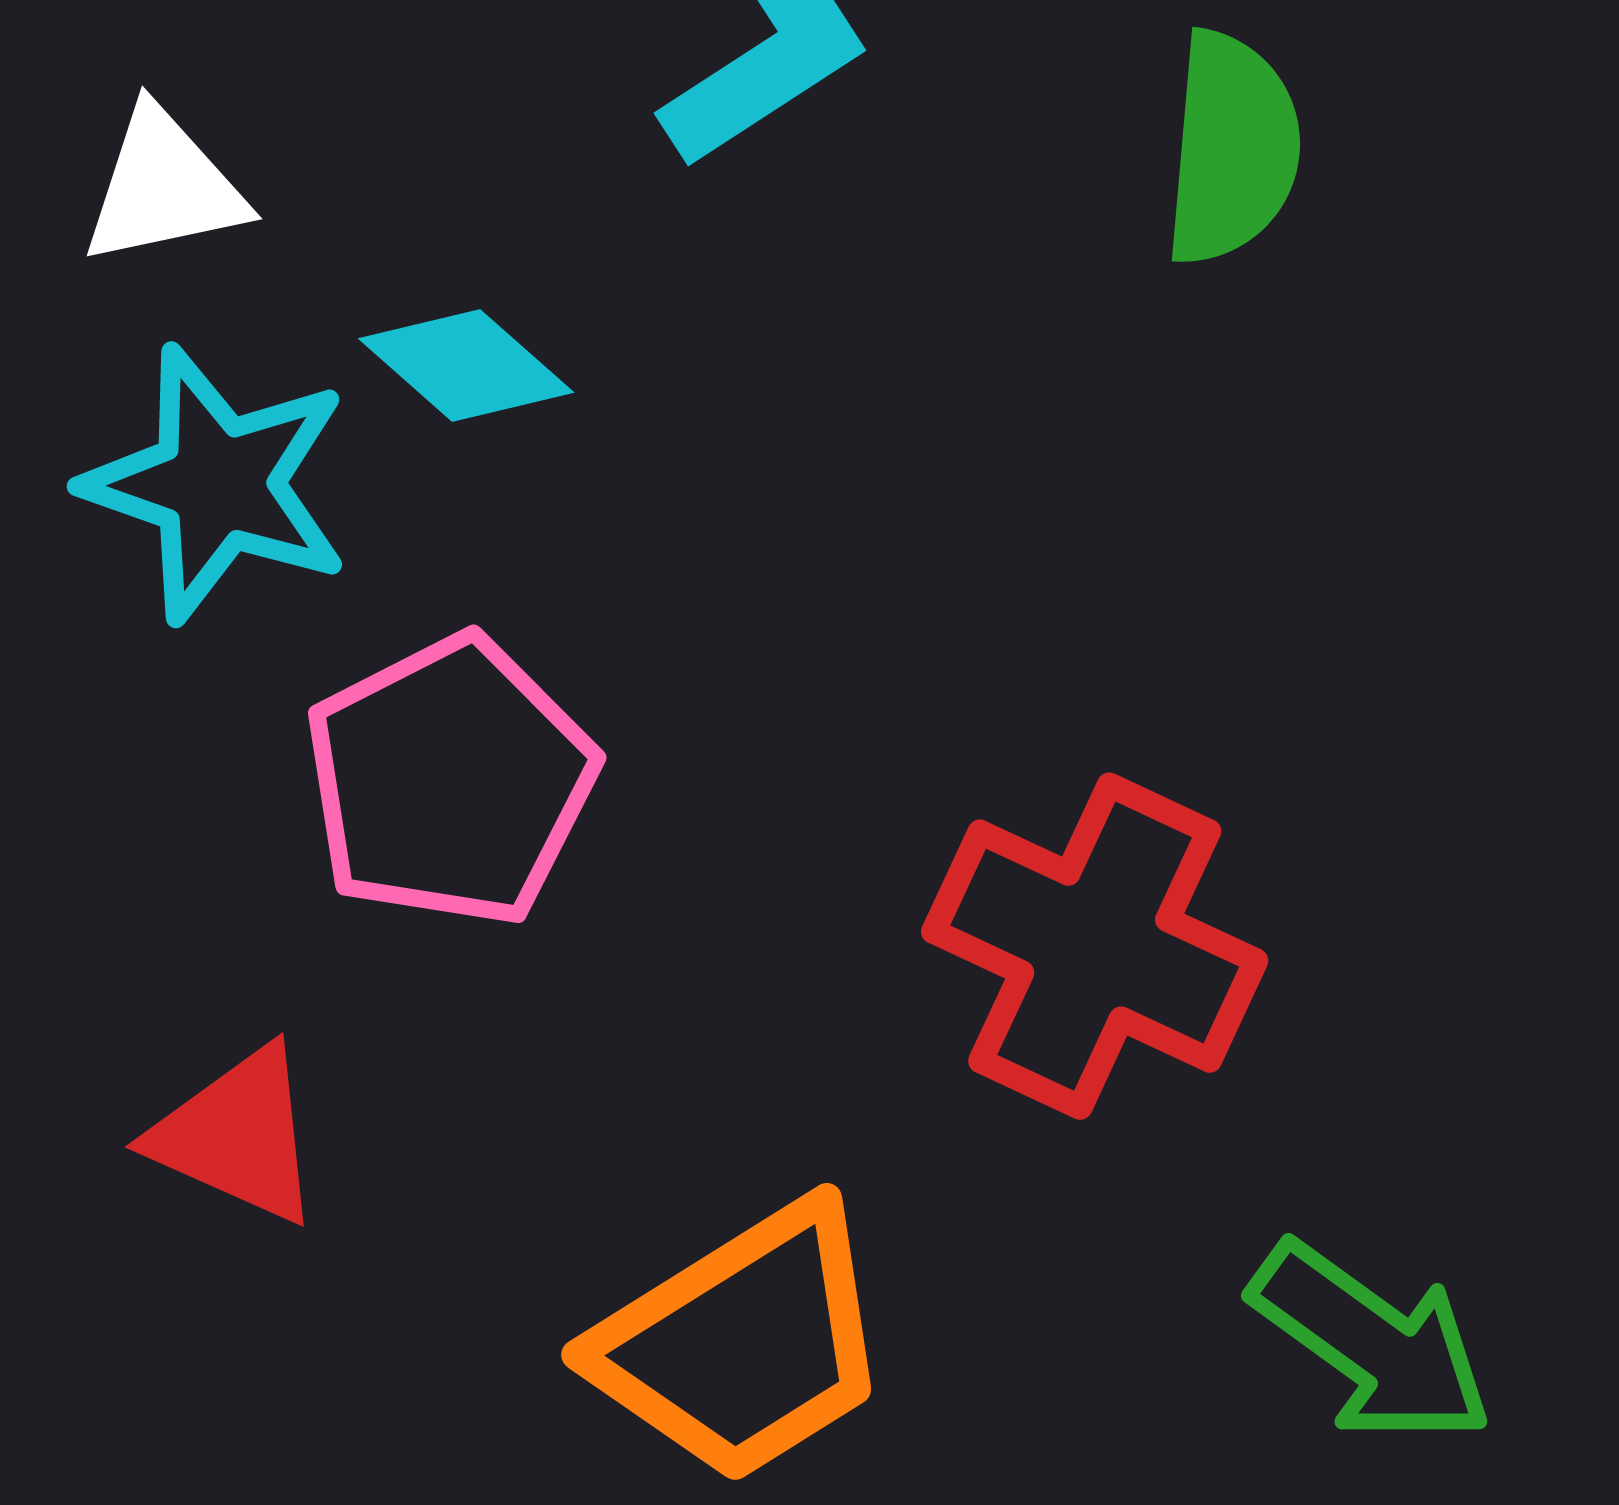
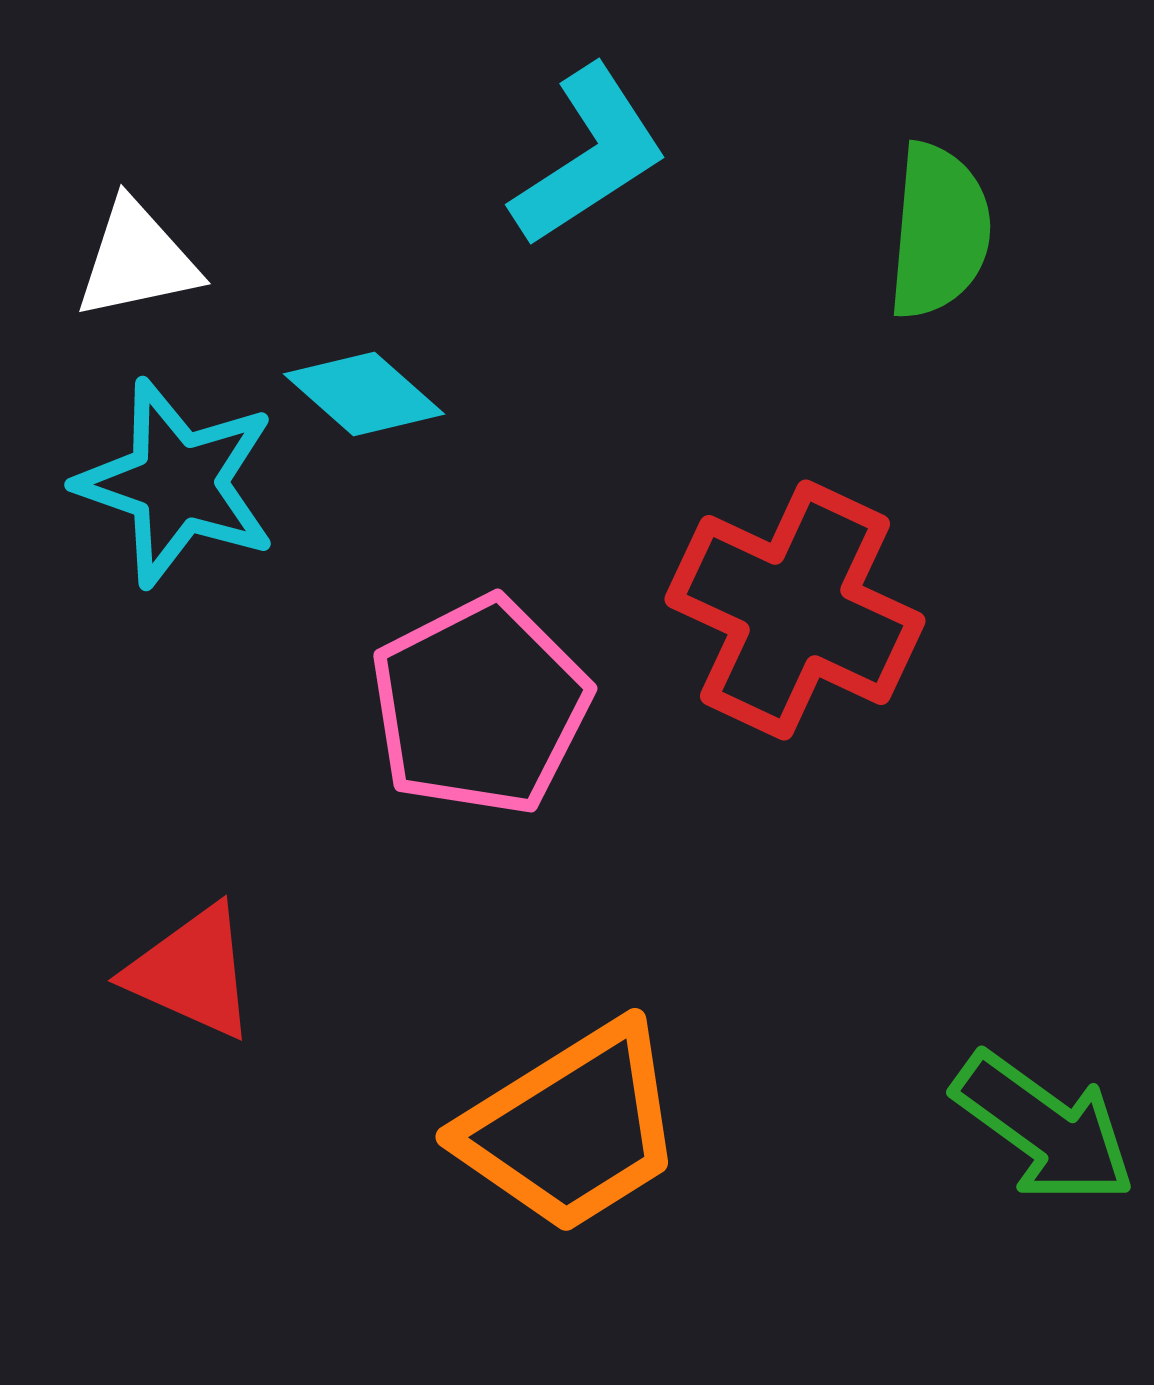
pink pentagon: (450, 781) -> (480, 706), moved
red cross: (1095, 946) -> (795, 610), moved

